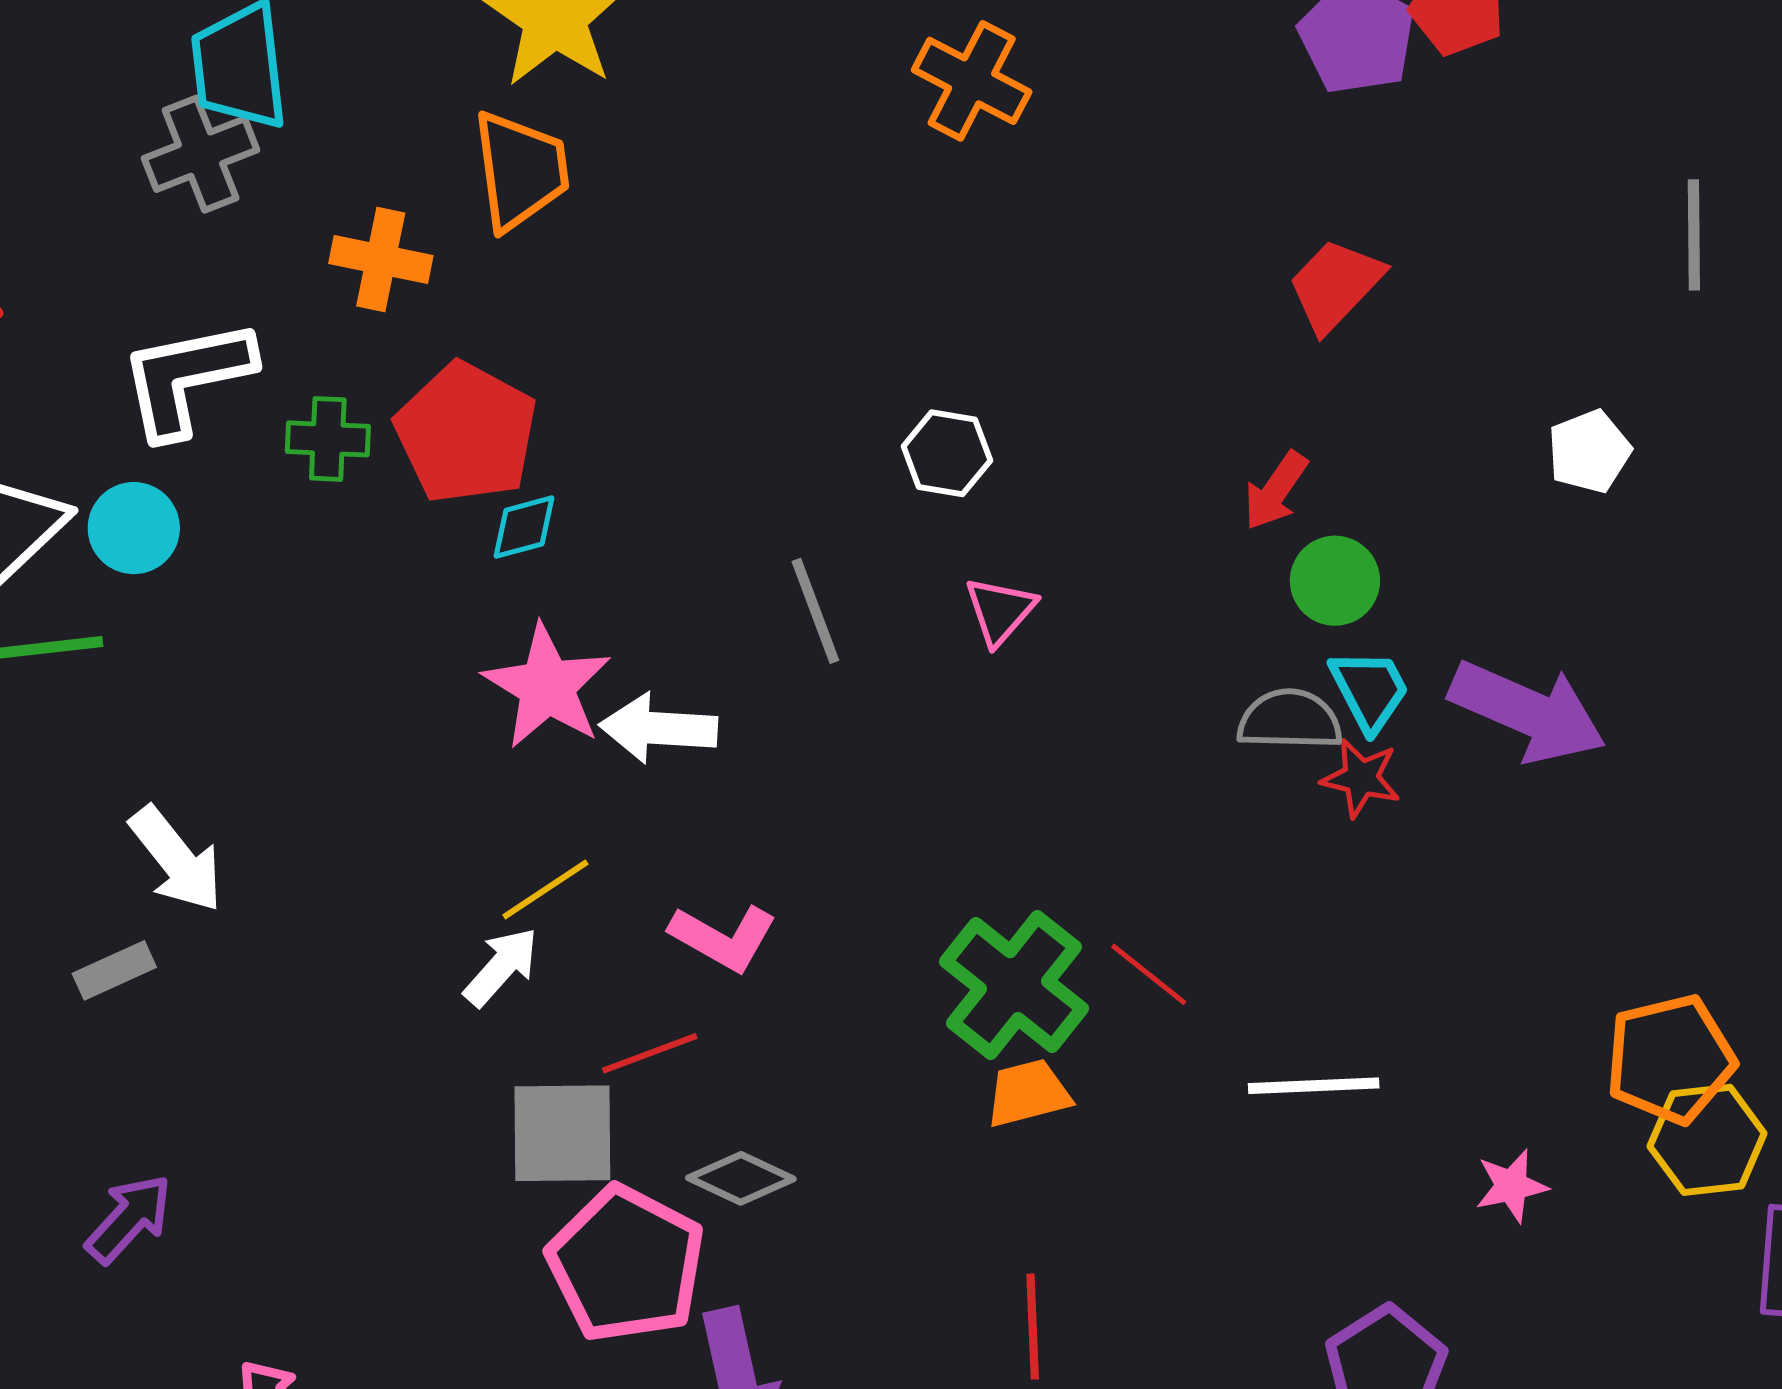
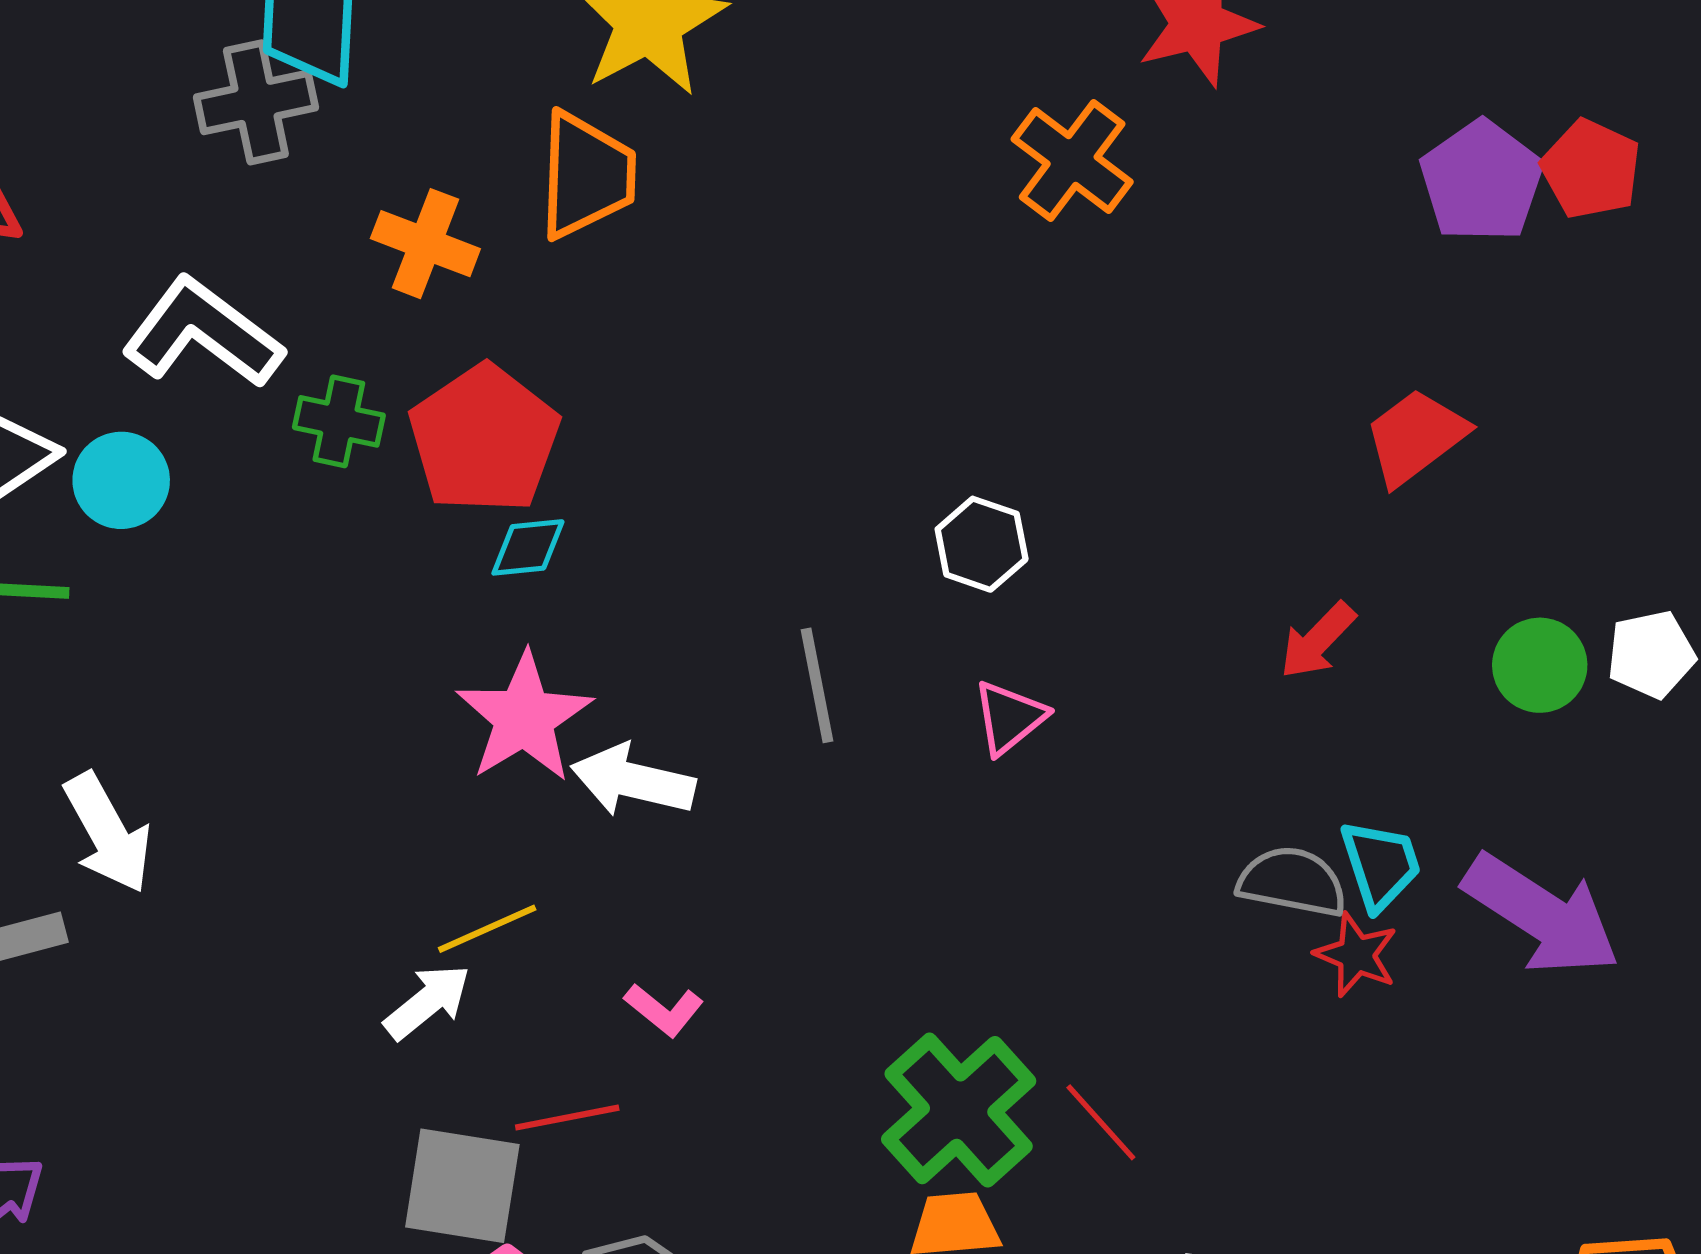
white L-shape: (187, 378) -> (202, 333), turned 39
green circle: (1335, 581) -> (1540, 665), moved
pink L-shape: (723, 938) -> (664, 1010), size x0.7

